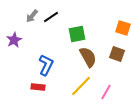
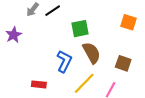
brown square: (117, 54) -> (123, 63), moved
blue L-shape: (46, 65) -> (64, 61), moved

